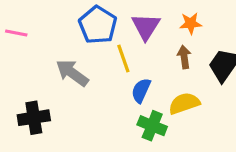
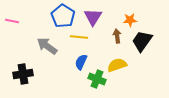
orange star: (191, 23) -> (130, 20), moved
yellow line: (123, 59) -> (79, 37), turned -66
blue semicircle: (141, 91) -> (81, 62), moved

